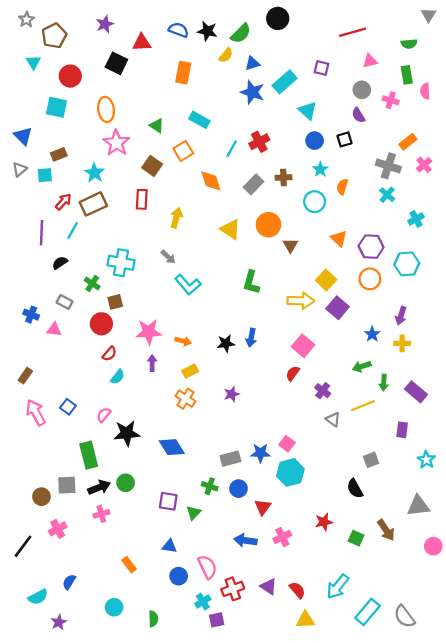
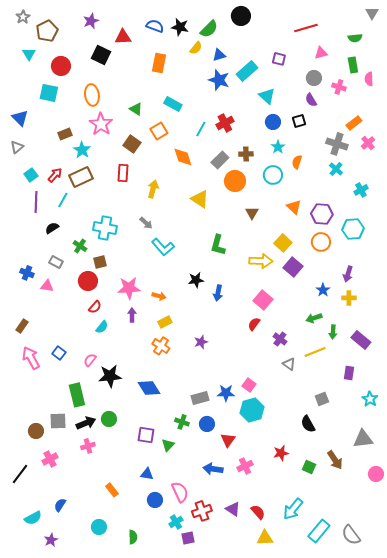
brown rectangle: (59, 154) -> (65, 134), moved
cyan square: (45, 175) -> (31, 175), moved, turned -32
orange circle: (268, 225) -> (235, 181), moved
black star: (226, 343) -> (196, 280), moved

